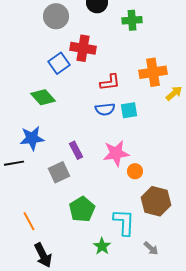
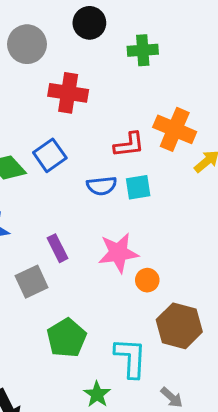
blue square: (59, 63) -> (50, 155), moved
orange cross: (153, 72) -> (175, 129), turned 32
red L-shape: (110, 82) -> (129, 145), moved

